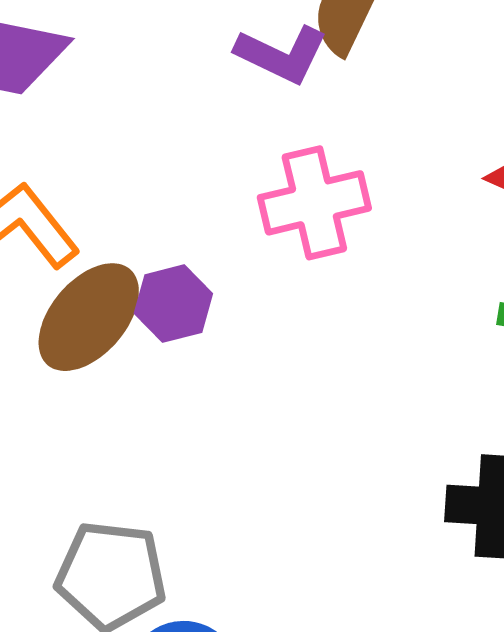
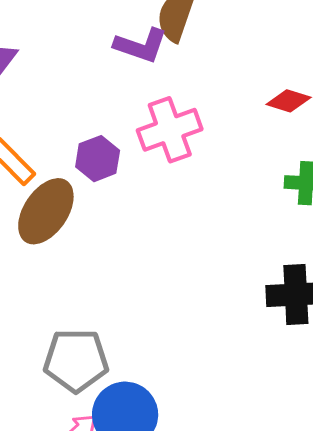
purple hexagon: (173, 304) -> (98, 159), moved

